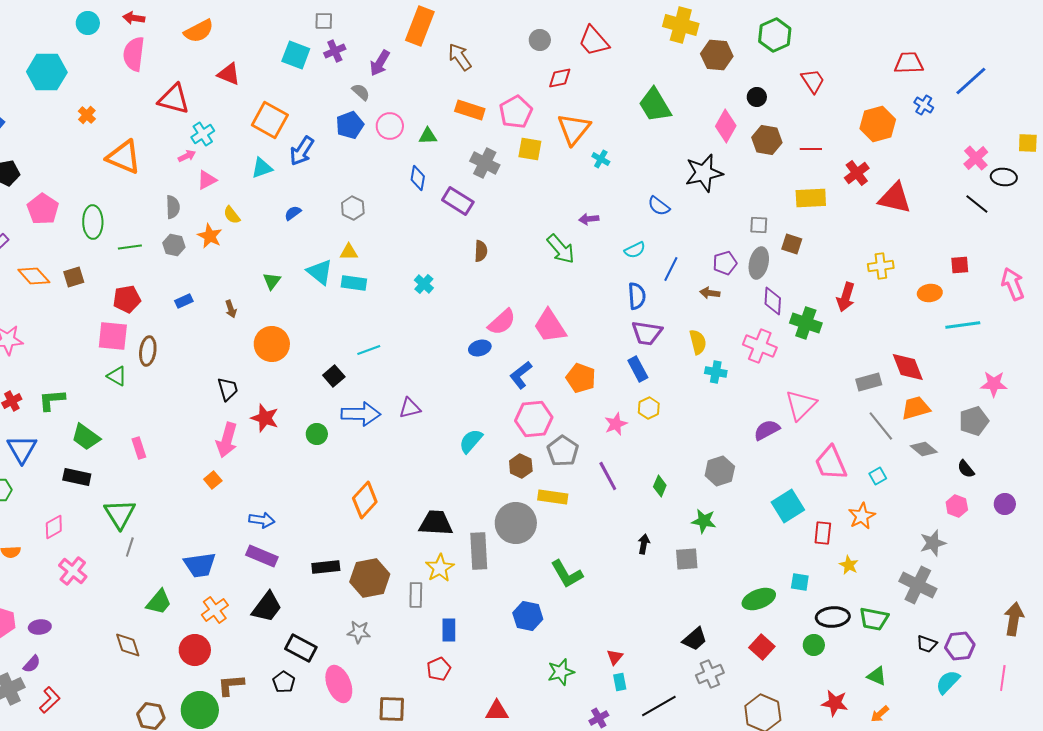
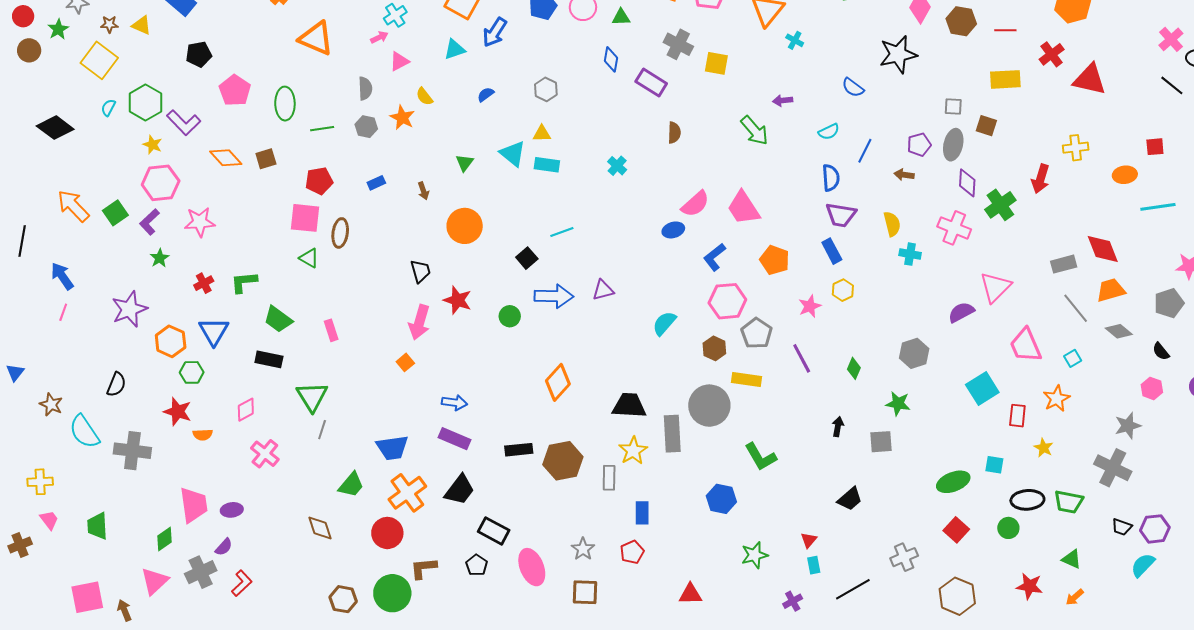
yellow square: (530, 149) -> (716, 63), moved
green cross: (806, 323) -> (1000, 205), turned 36
orange cross: (215, 610) -> (407, 493), size x1.4
gray star: (359, 632) -> (583, 549), moved, turned 30
black trapezoid: (695, 639) -> (850, 499), moved

